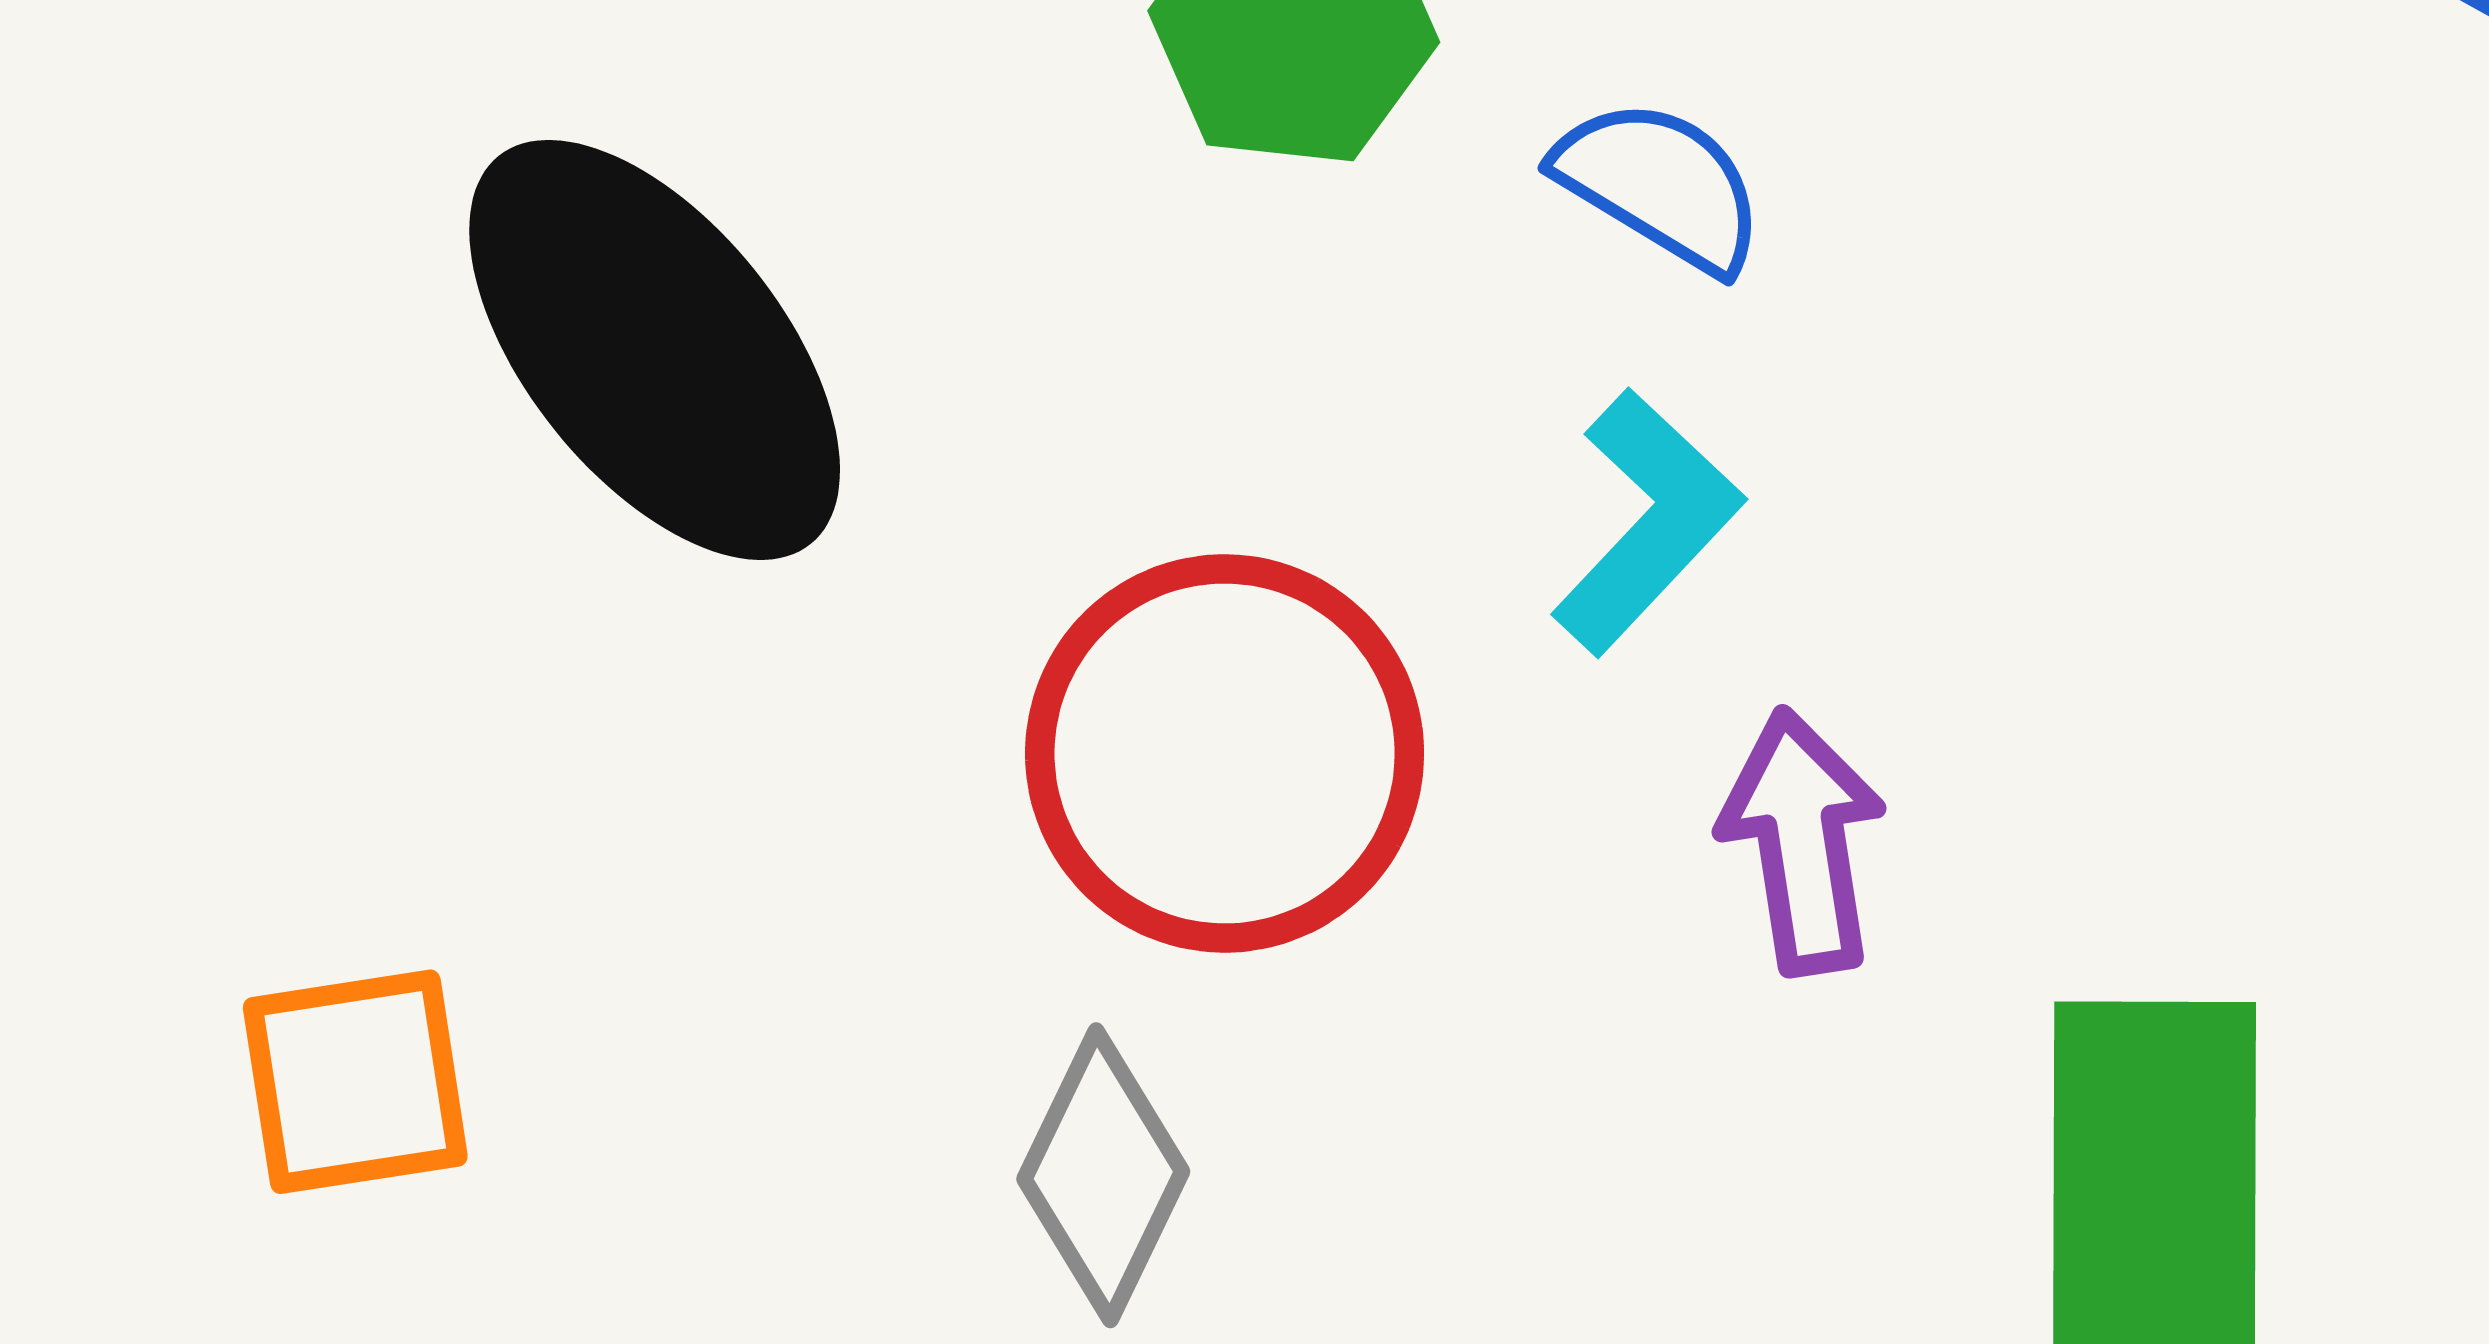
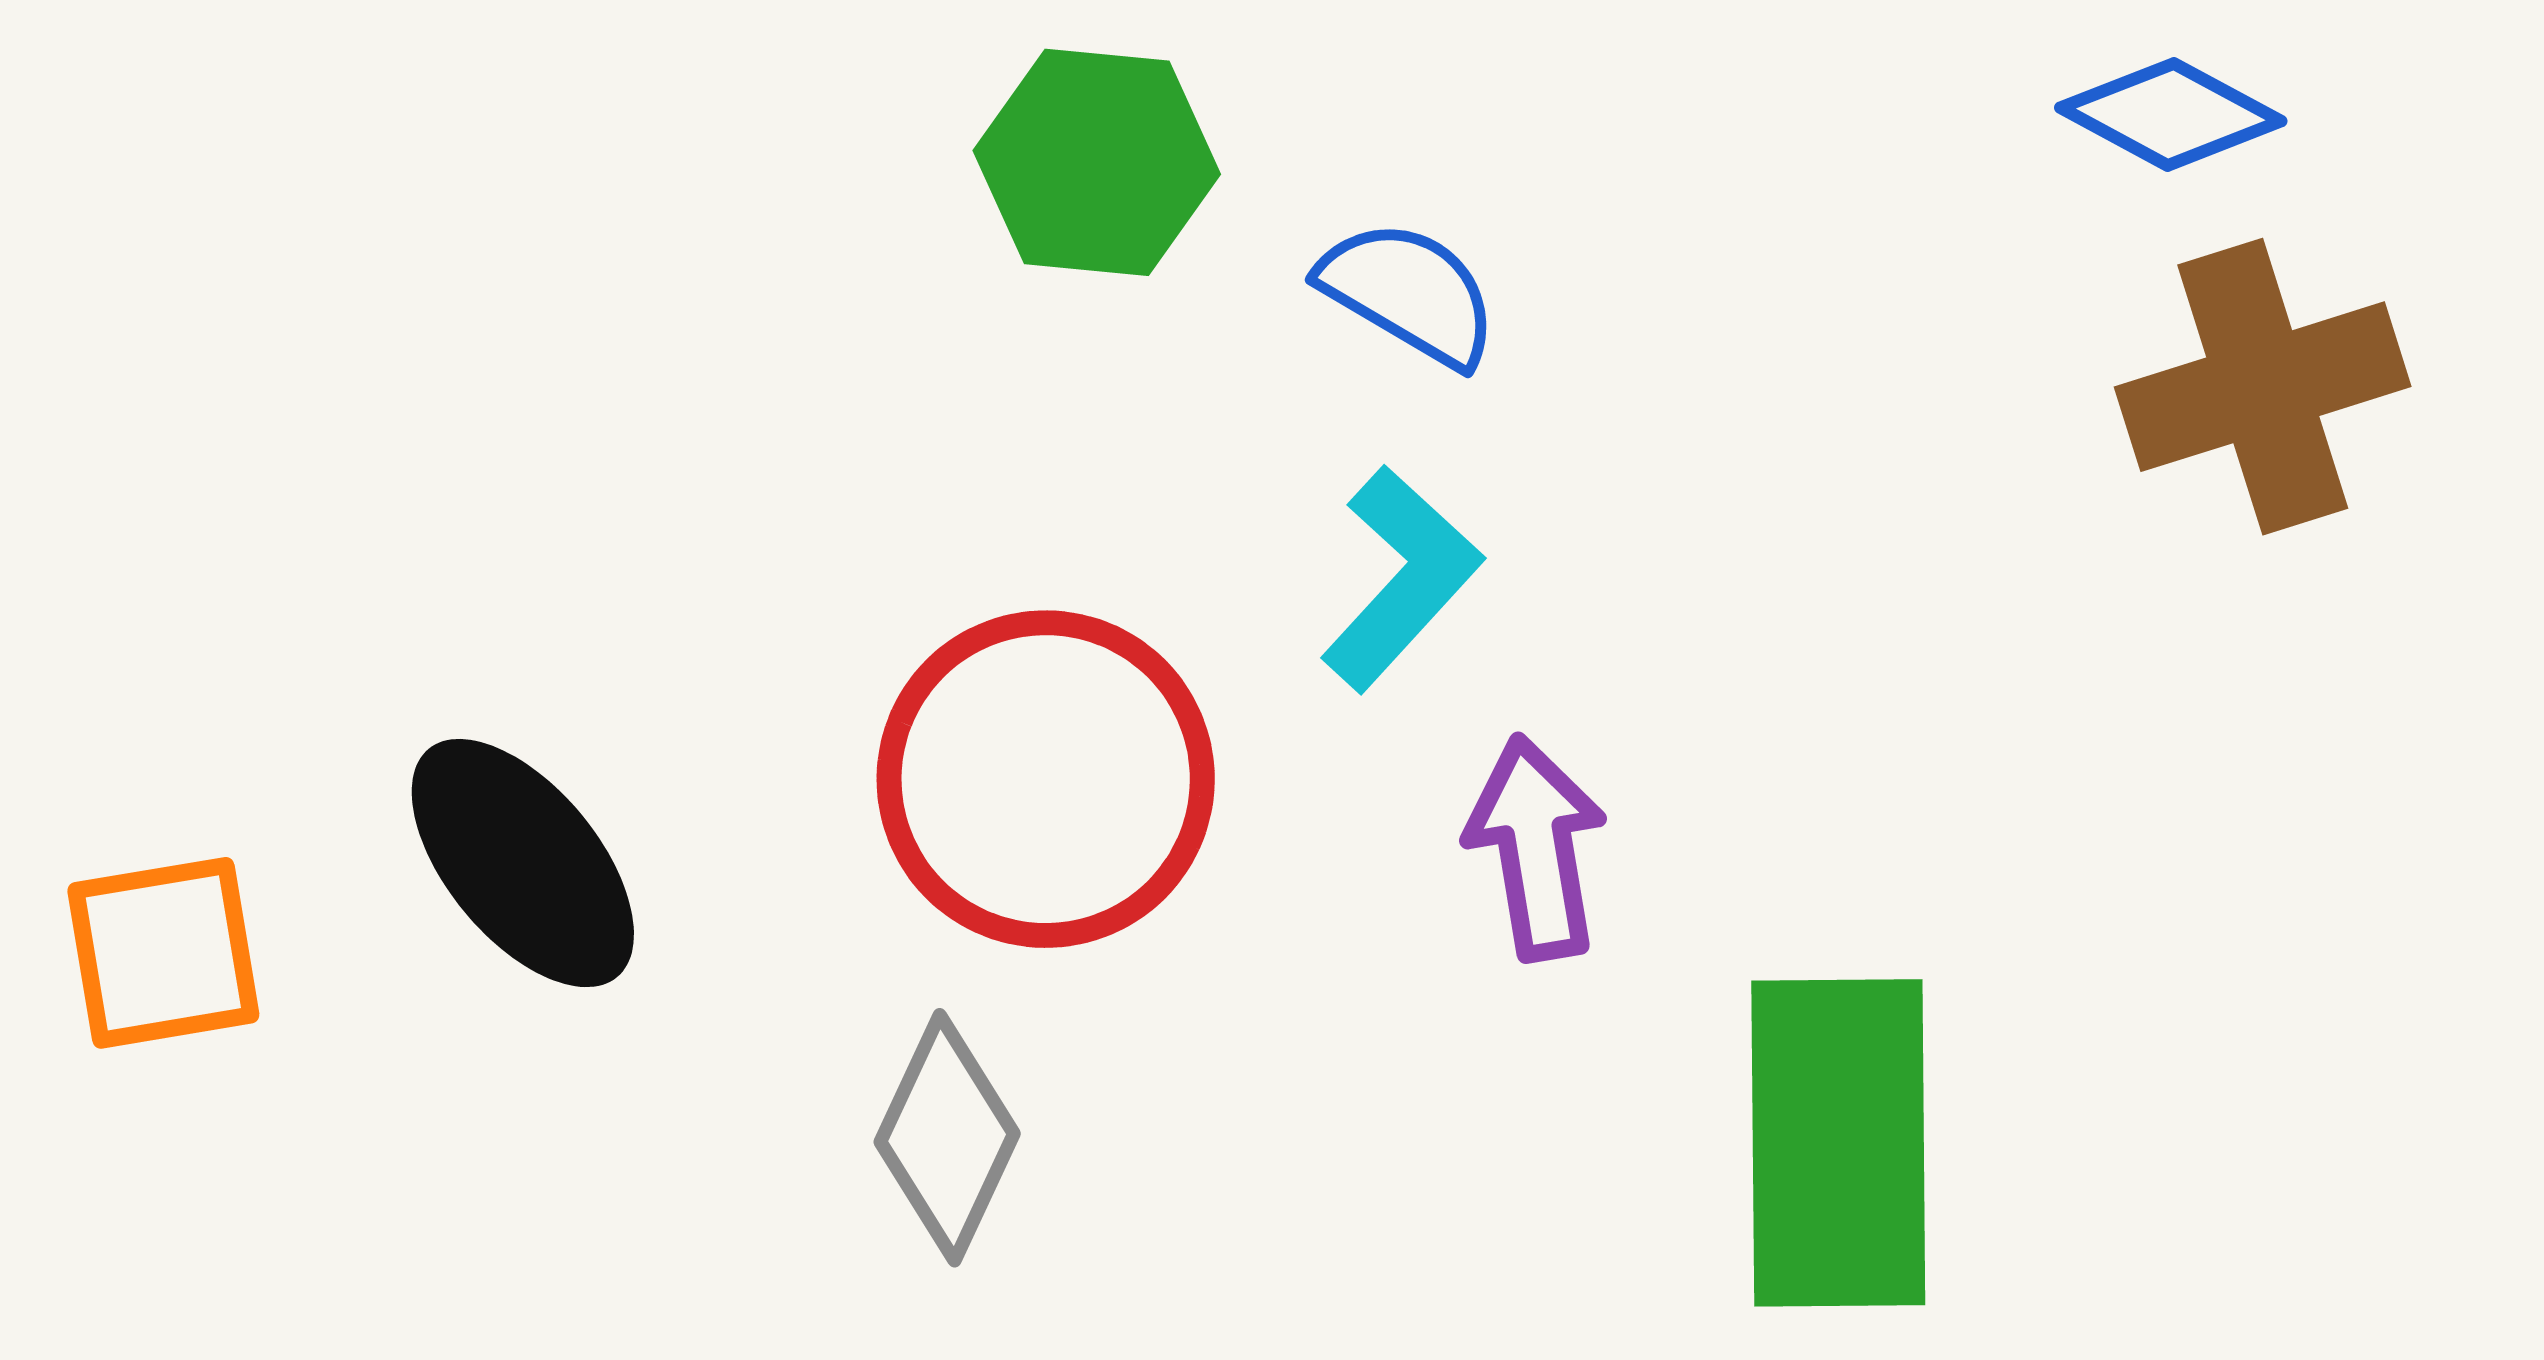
black ellipse: (655, 350) -> (523, 863), moved, size x0.7
orange square: (355, 1082) -> (163, 953), moved

